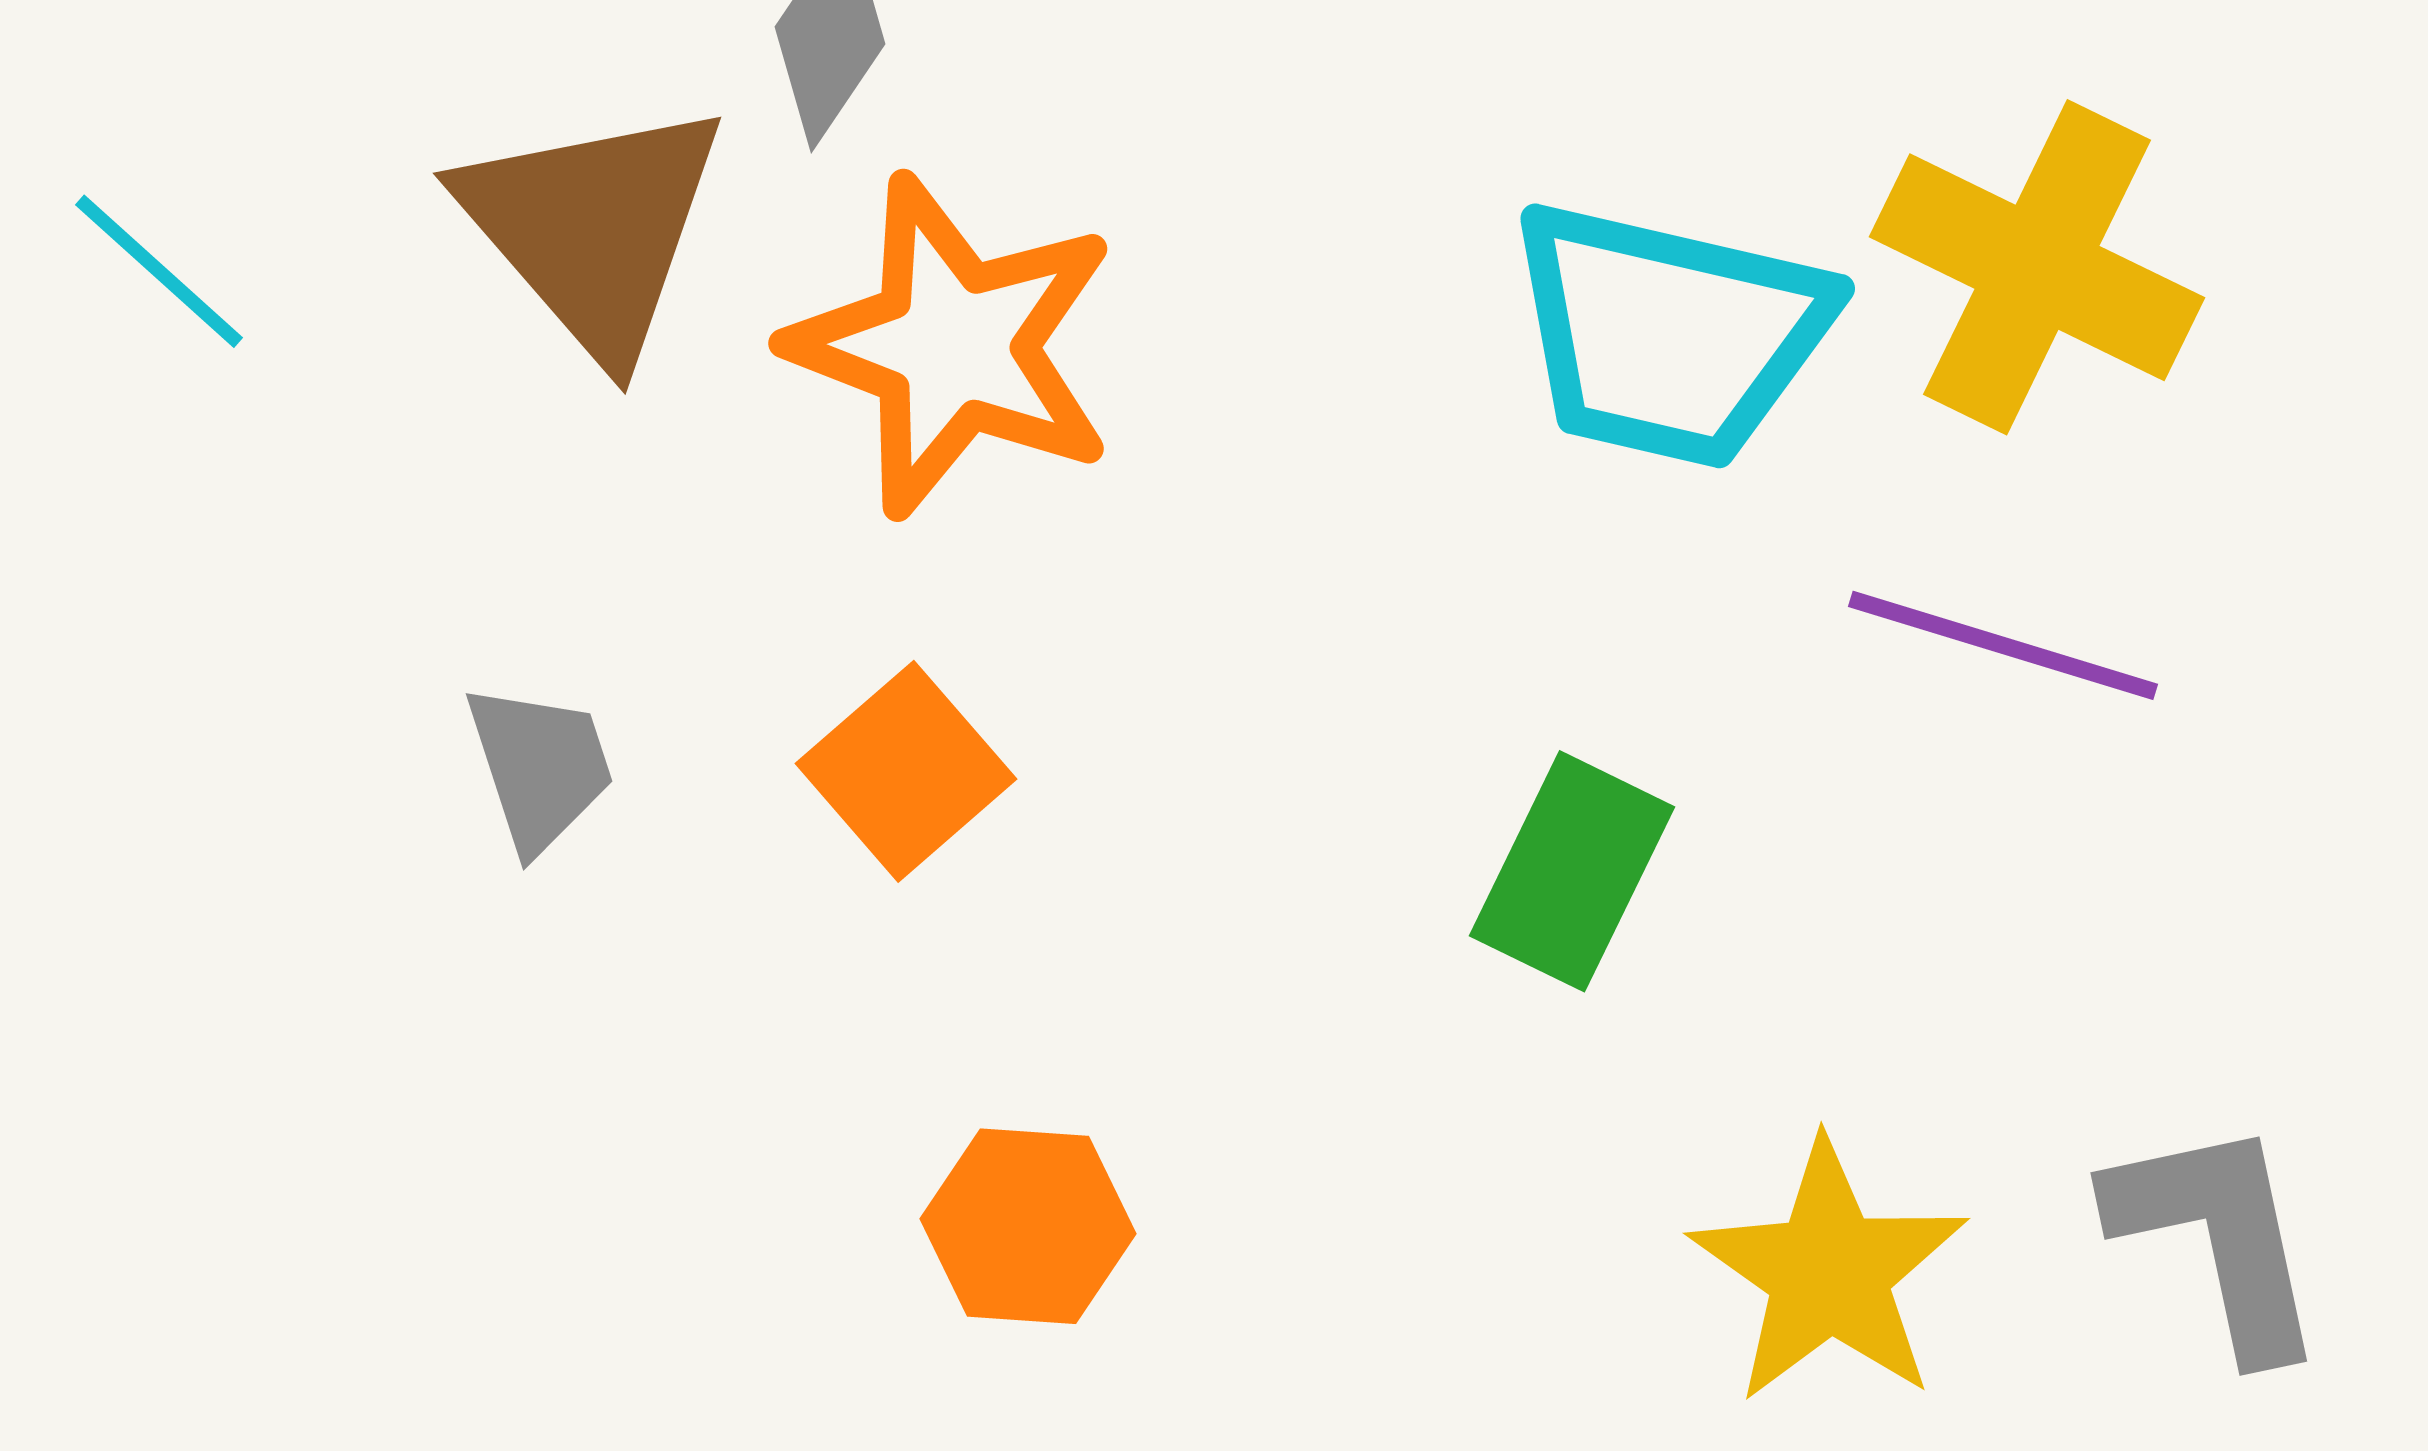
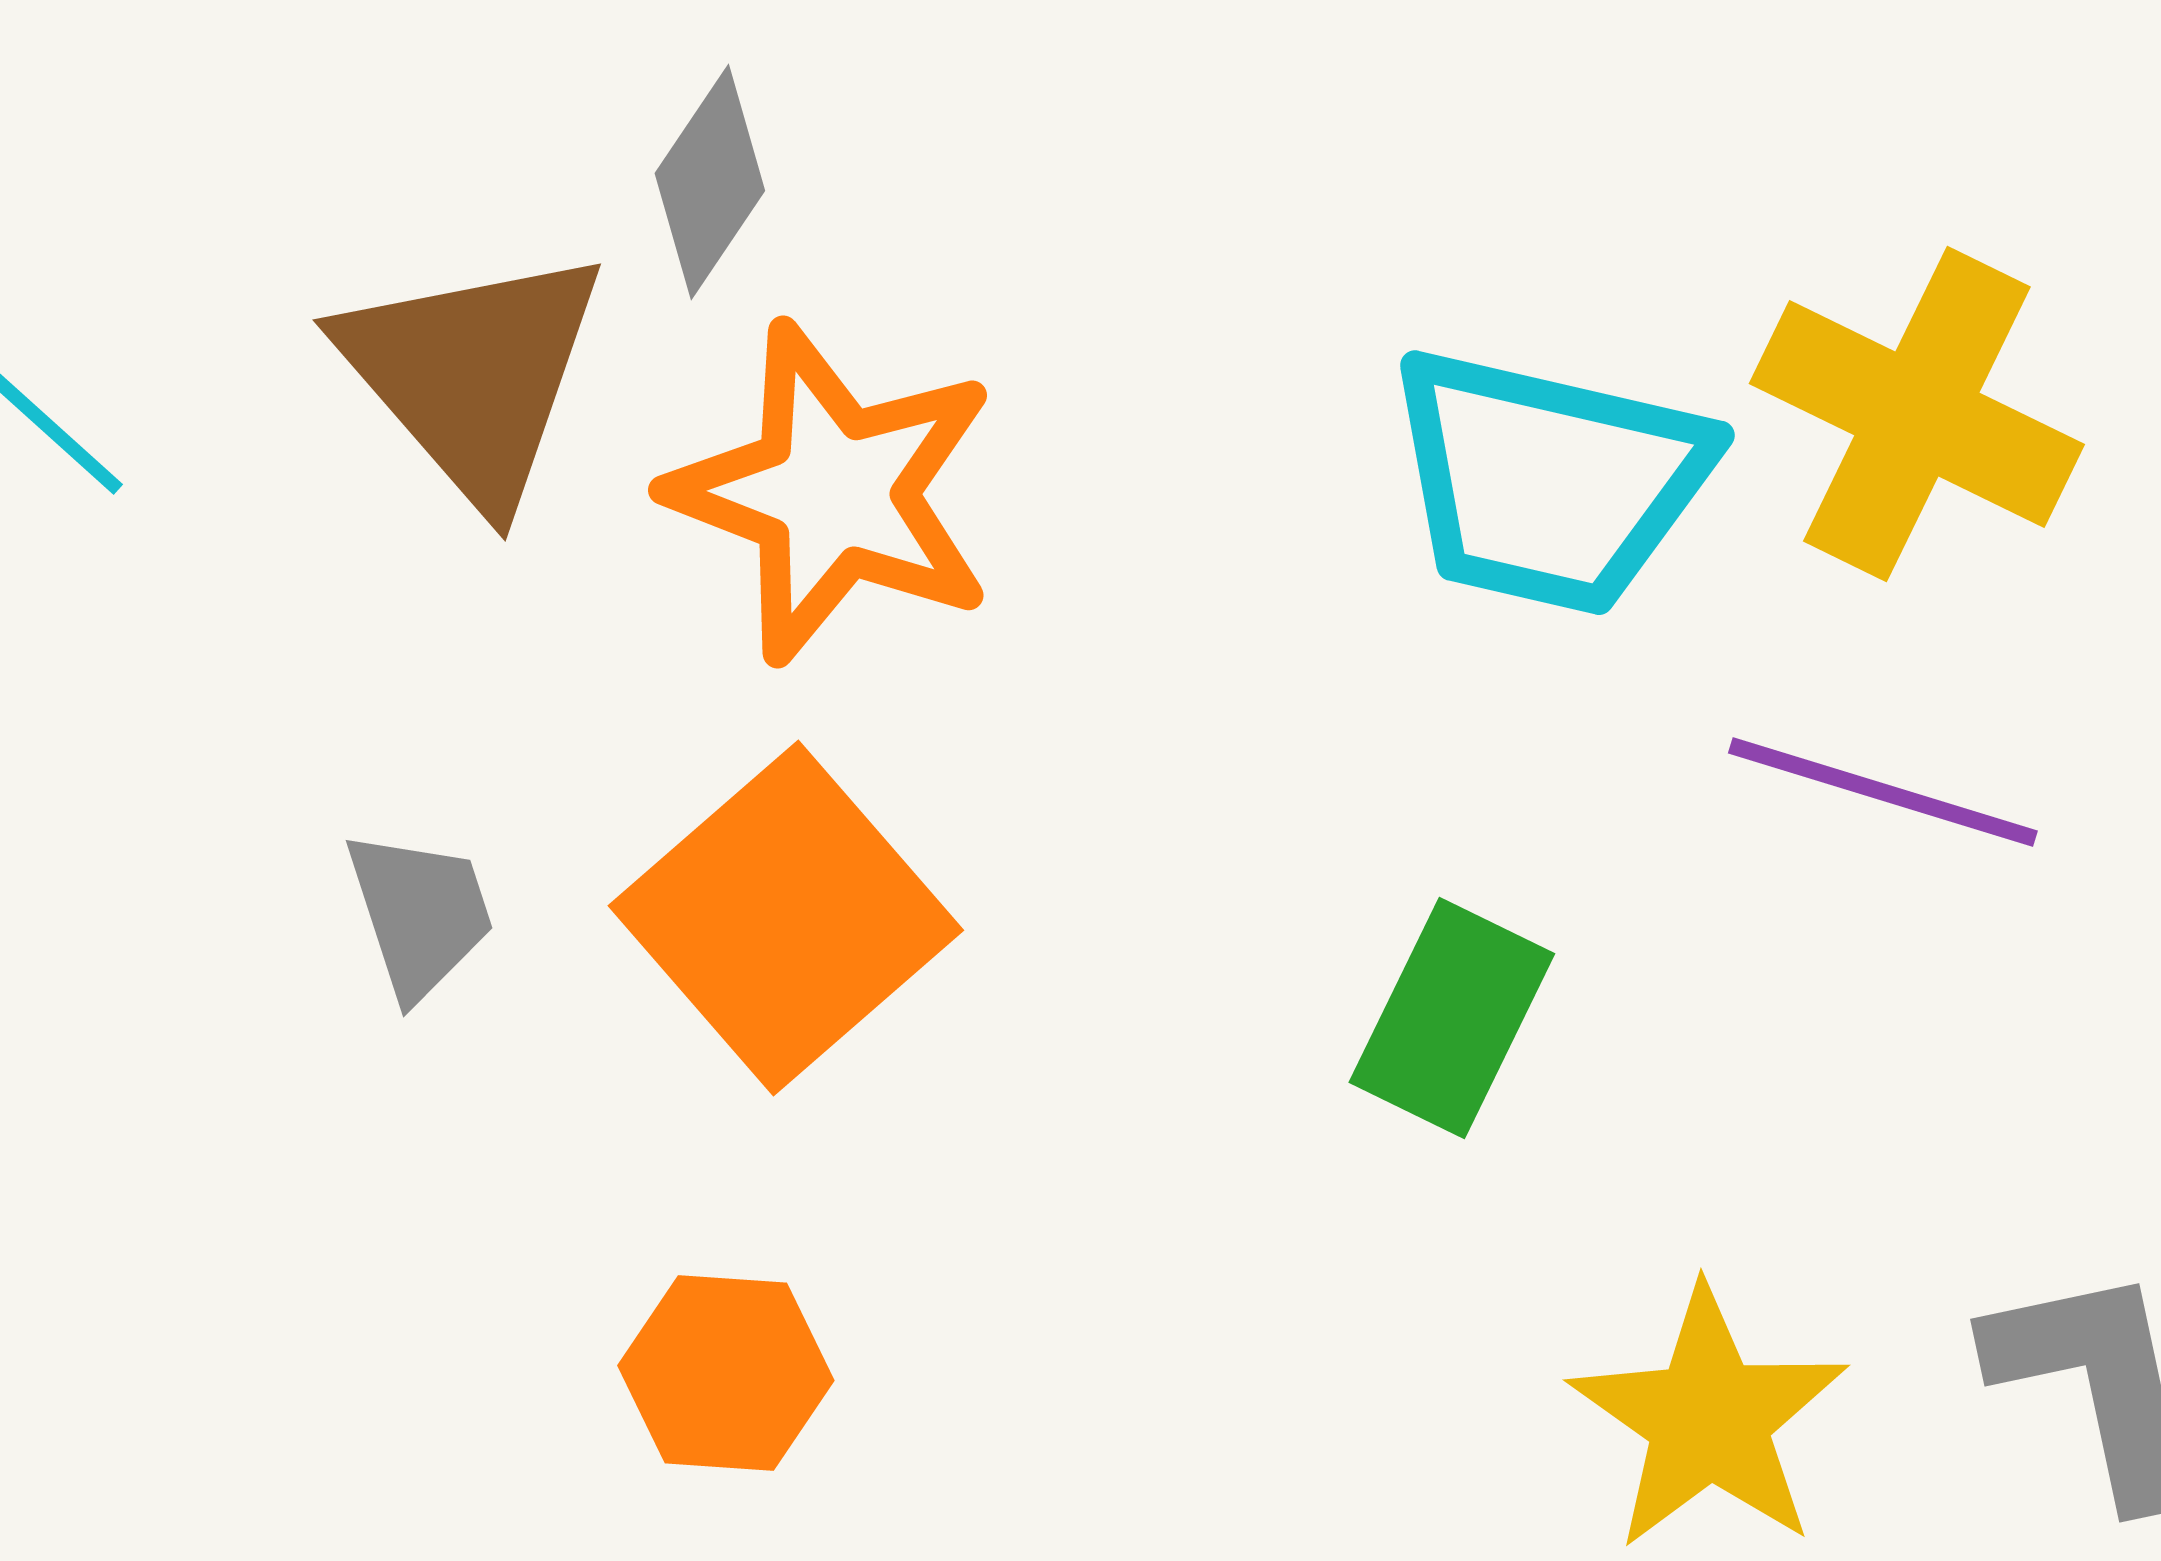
orange square: (906, 771) -> (786, 918), size x1.6
orange hexagon: (1028, 1226) -> (726, 1373), moved

